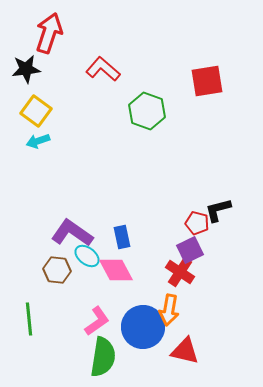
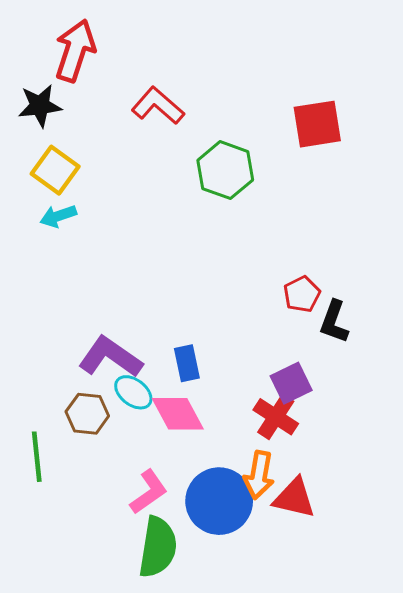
black L-shape: (218, 210) -> (334, 322), turned -56
red pentagon: (197, 223) -> (302, 294), moved, turned 30
green line: (29, 319) -> (37, 457), moved
red triangle: (185, 351) -> (294, 498), moved

